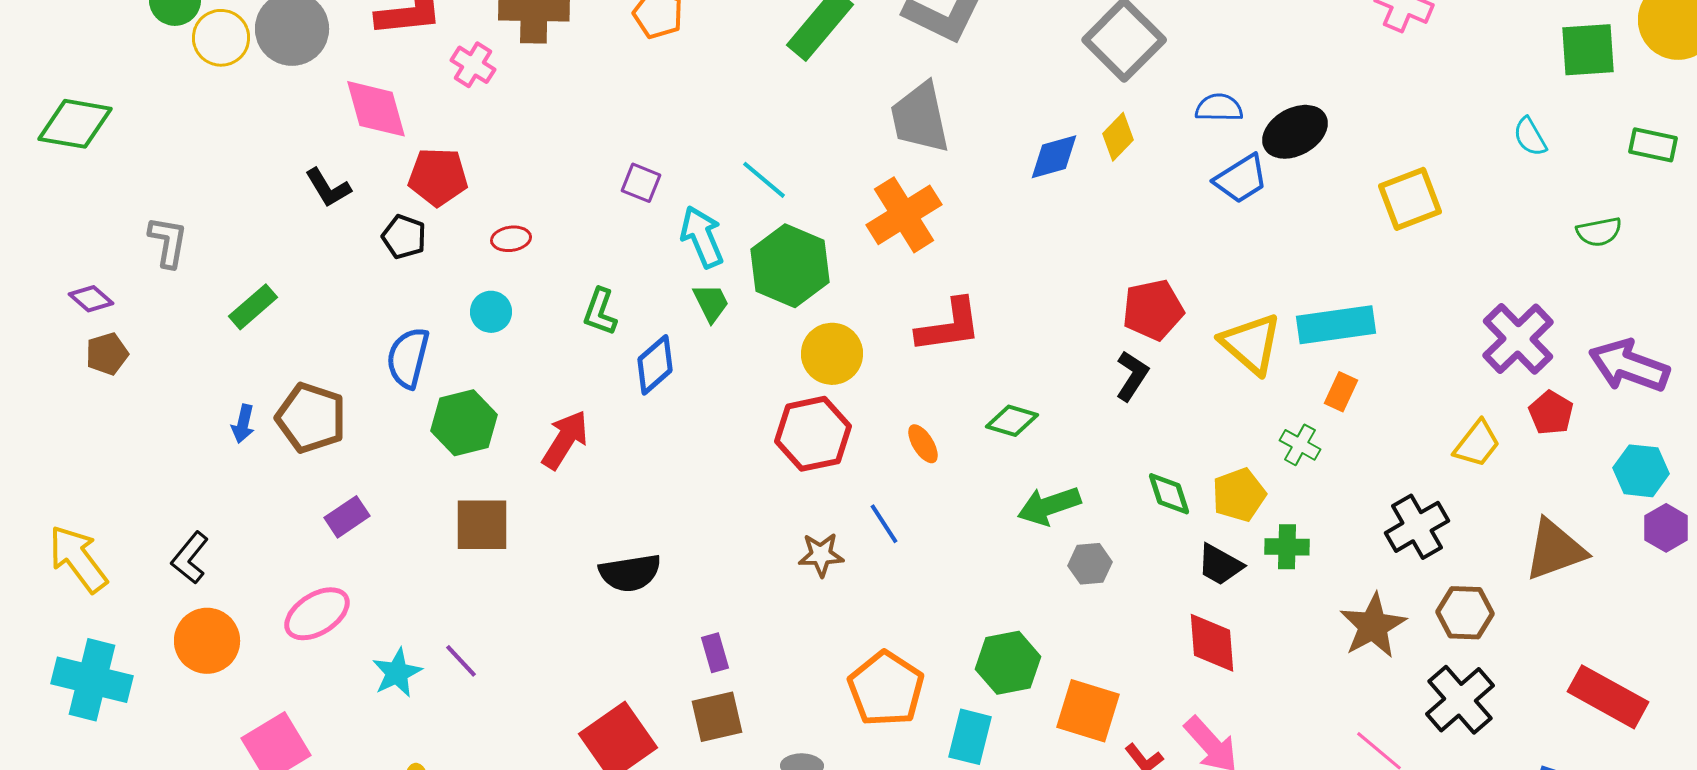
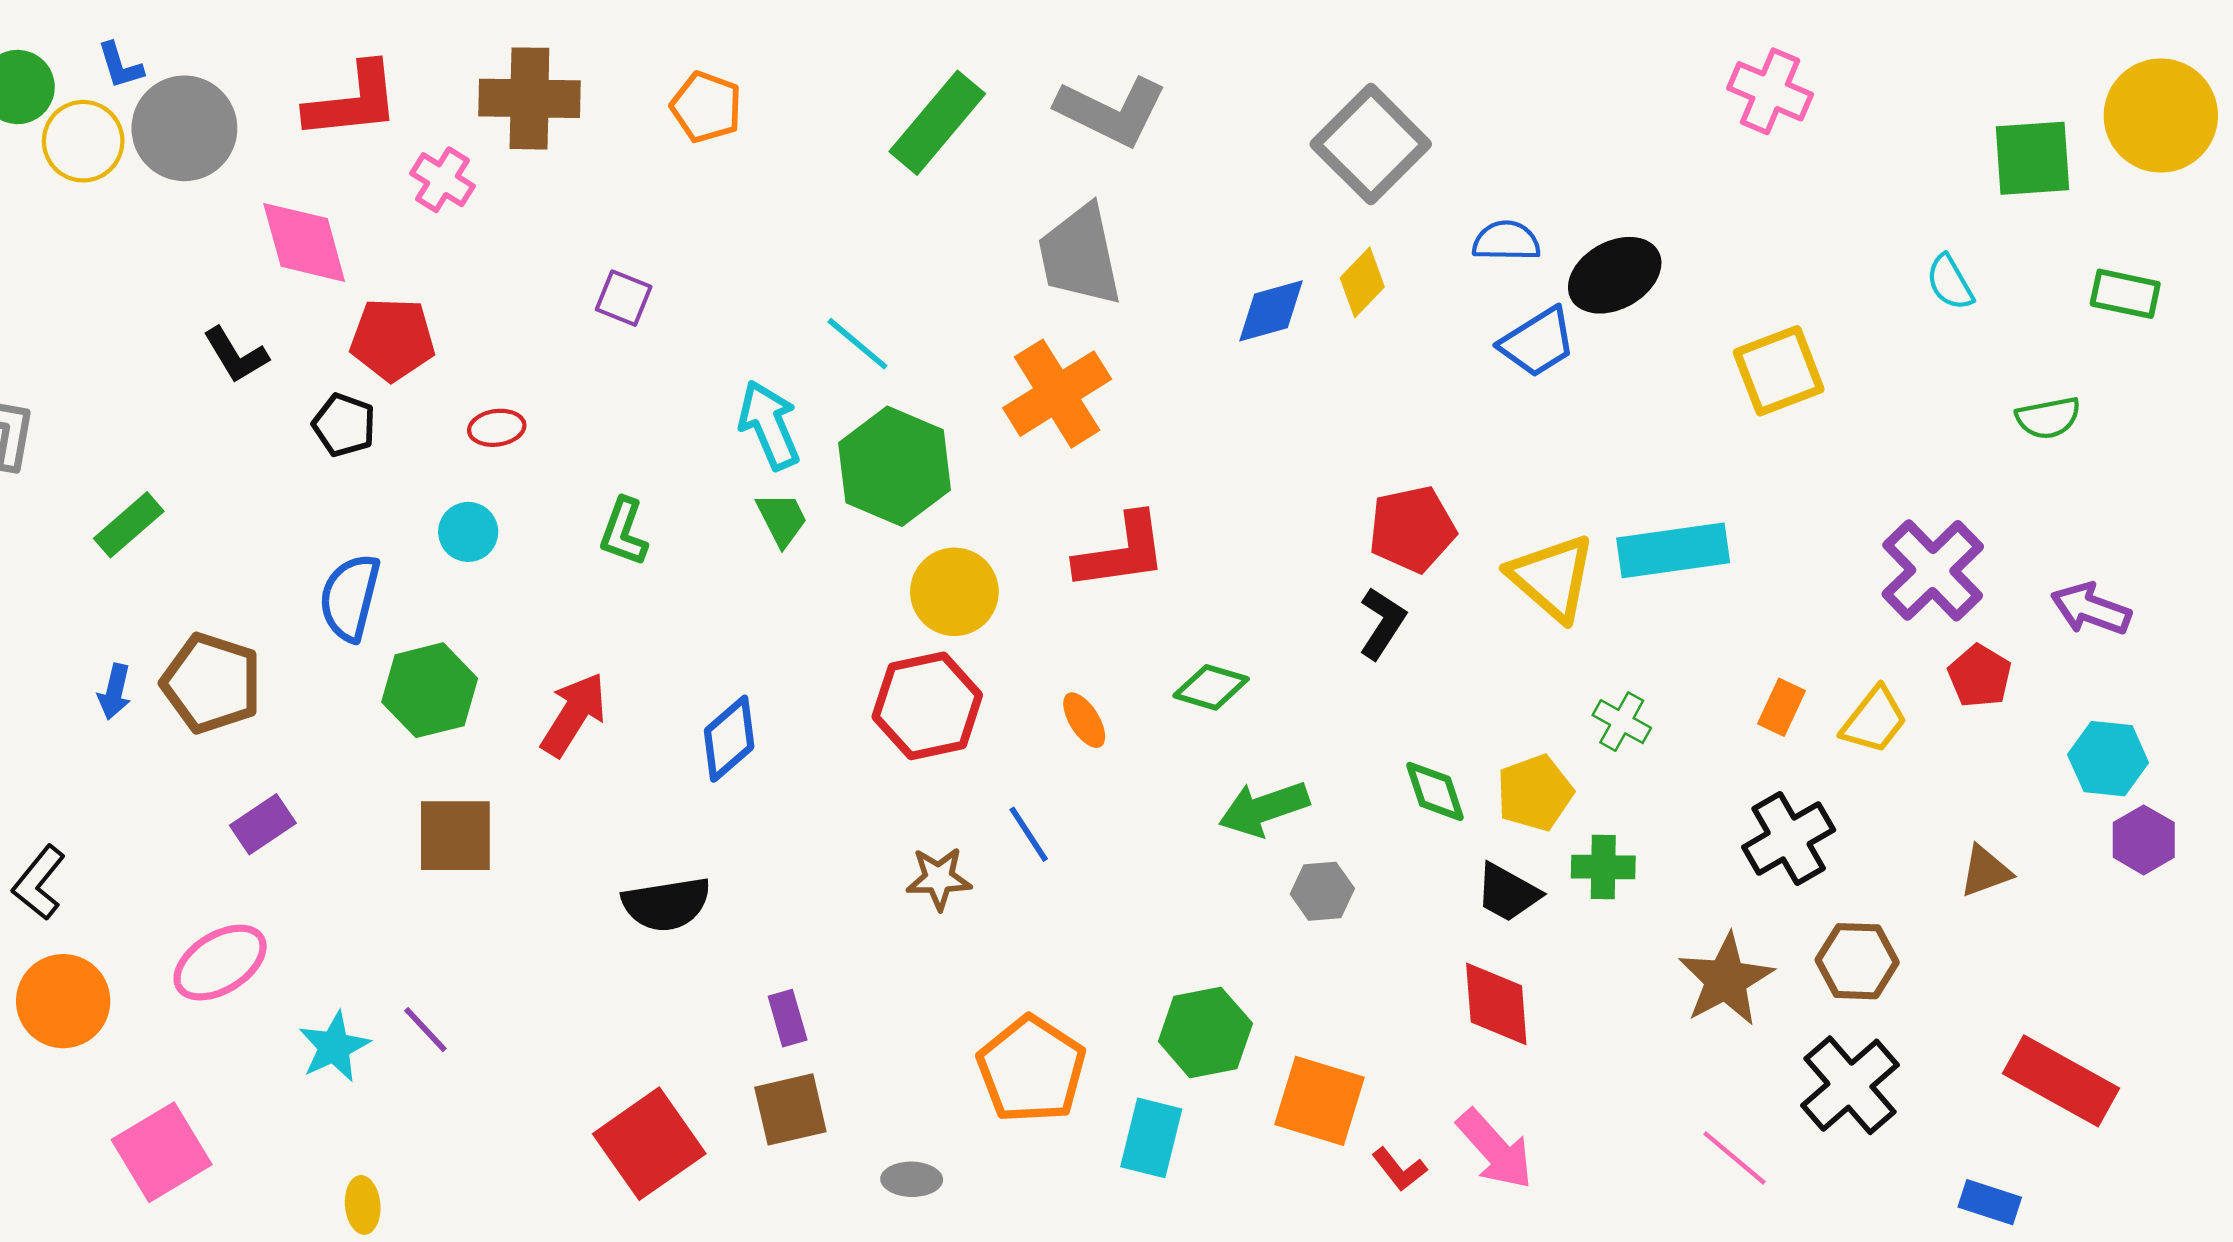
purple square: (641, 183) -> (624, 298), moved
blue diamond: (655, 365) -> (729, 739), moved
purple arrow: (1629, 366) -> (2091, 609), size x0.7
orange rectangle: (1341, 392) -> (1782, 707), moved
brown triangle: (1555, 550) -> (1985, 871), size x0.6

